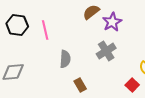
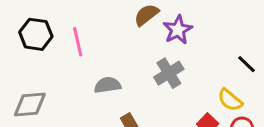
gray semicircle: (65, 59) -> (108, 85), turned -102

